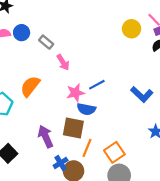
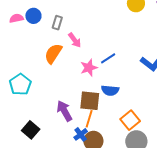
gray rectangle: (46, 42) -> (57, 23), turned 72
orange semicircle: (30, 86) -> (53, 54), moved
blue semicircle: (86, 109) -> (110, 90), moved
orange line: (87, 148) -> (89, 119), moved

